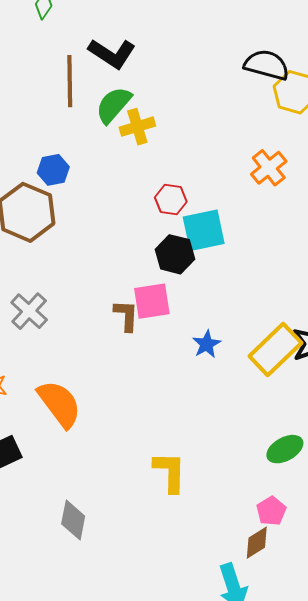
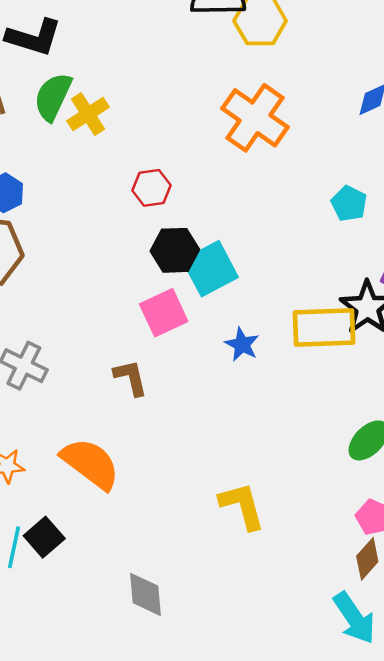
orange cross: (269, 168) -> (255, 118), size x1.5
cyan square: (204, 230) -> (210, 269), moved
brown L-shape: (126, 315) -> (131, 378), moved
yellow rectangle: (275, 350) -> (324, 327), turned 58

